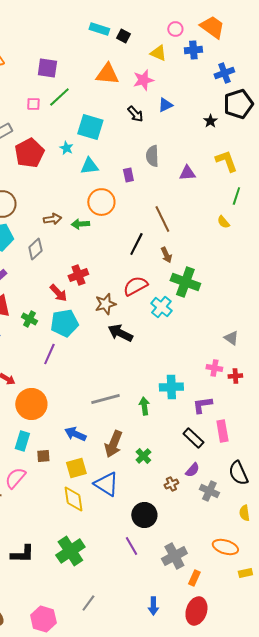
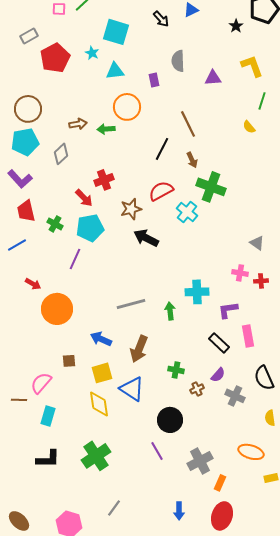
cyan rectangle: (22, 441) -> (48, 416), moved
green cross: (143, 456) -> (176, 370), moved, turned -35

